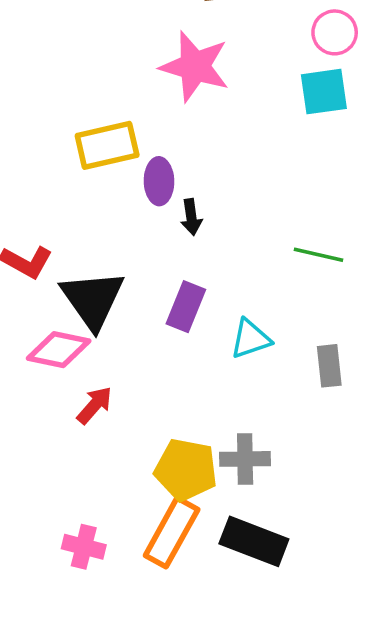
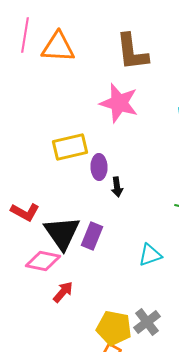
purple rectangle: (186, 307) -> (92, 236), moved
gray cross: (245, 459) -> (147, 322), turned -36

